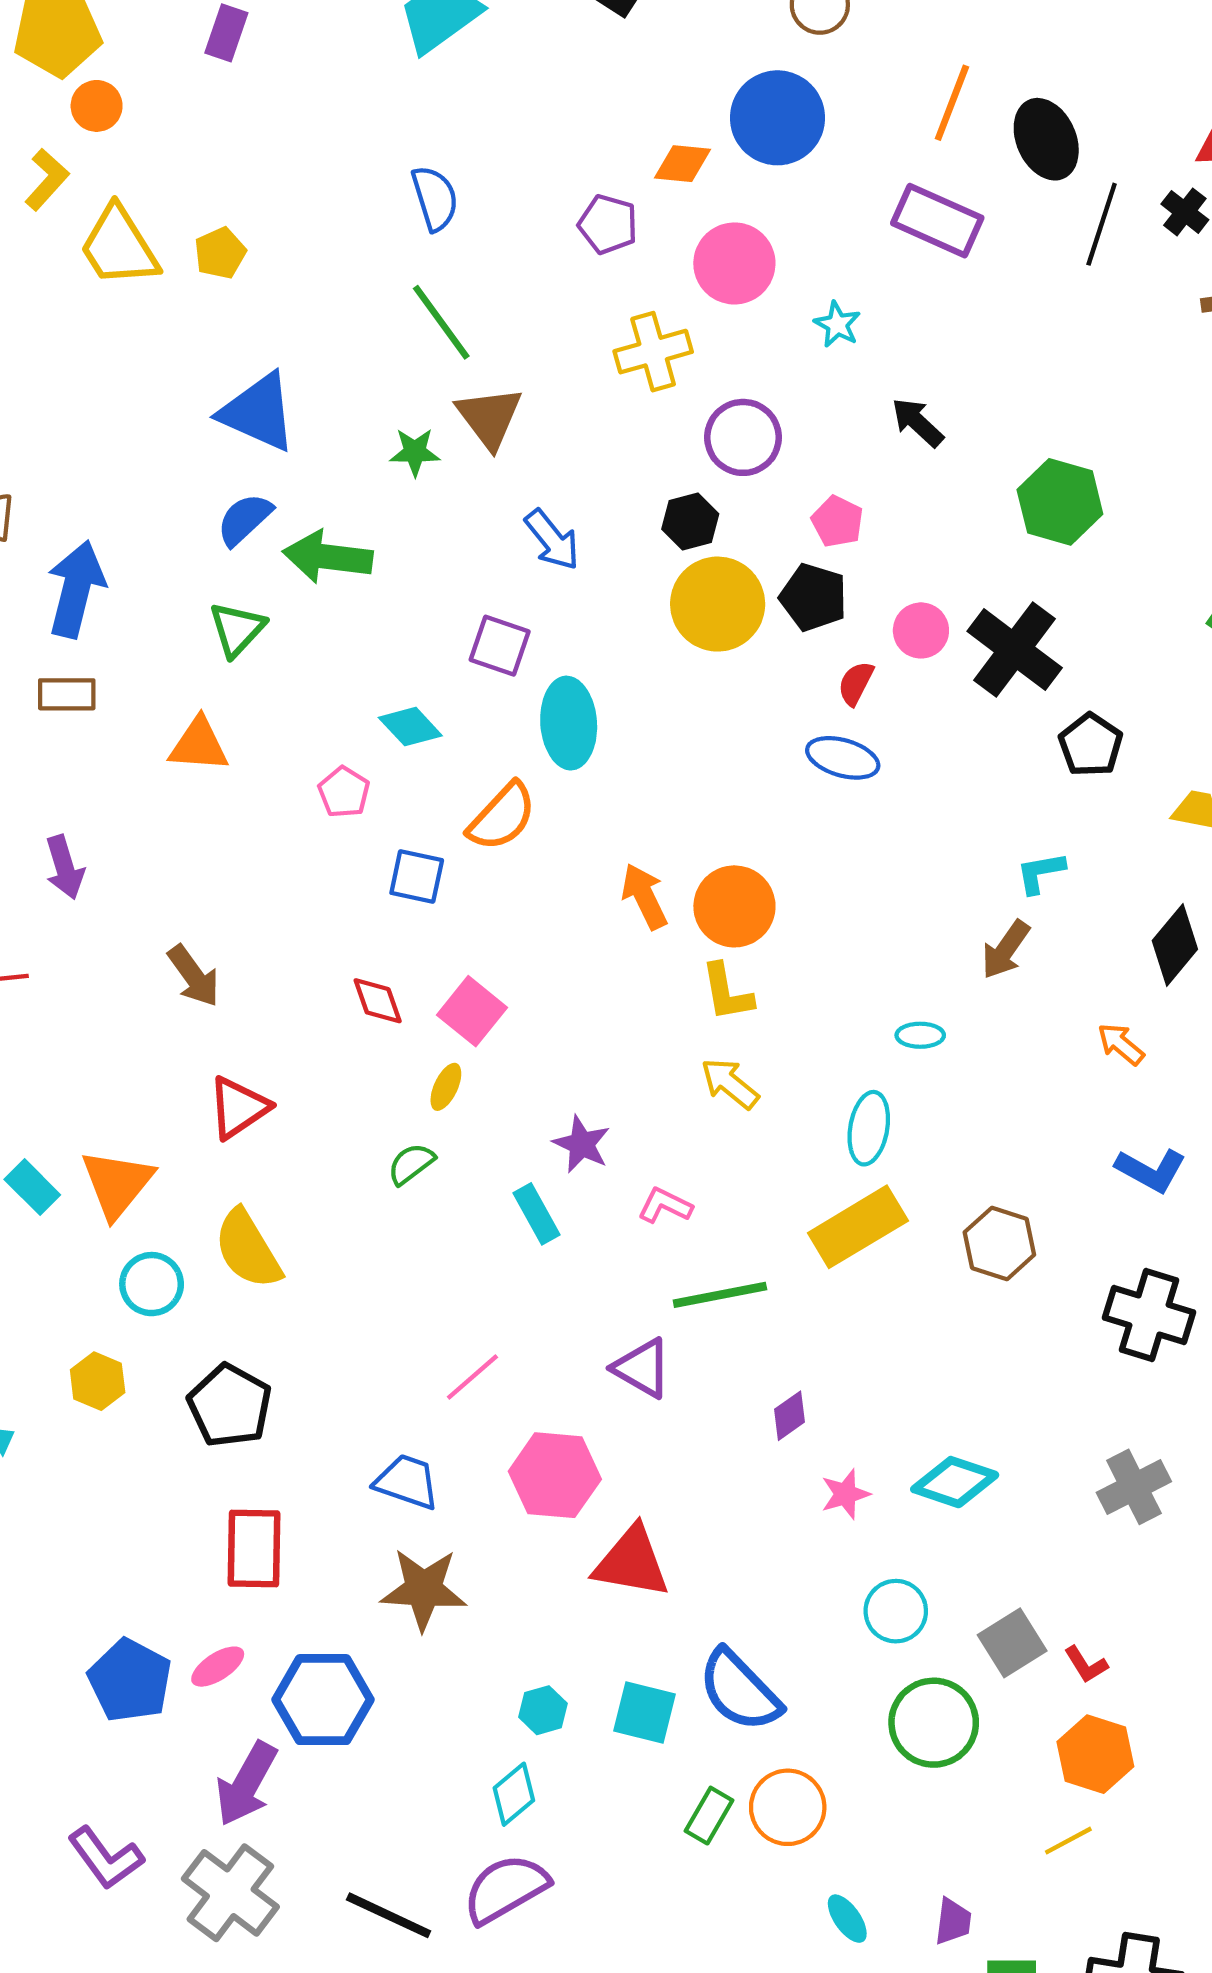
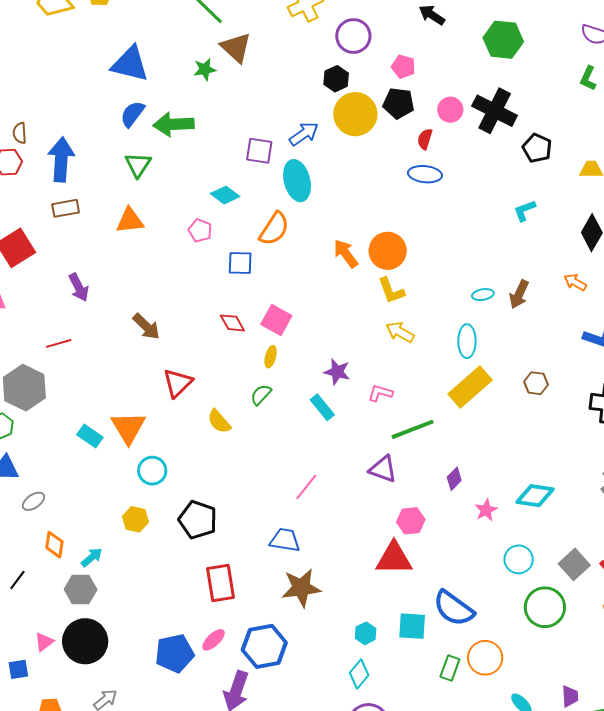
blue arrow: (552, 540) -> (304, 134), moved, turned -76
brown arrow: (1006, 950) -> (519, 294), moved
brown hexagon: (999, 1244) -> (536, 383), size x0.7
yellow semicircle: (248, 1249) -> (219, 421), moved, size x0.7
pink hexagon: (555, 1475) -> (411, 521), moved, size x0.7
blue pentagon: (130, 1680) -> (175, 653), turned -30

